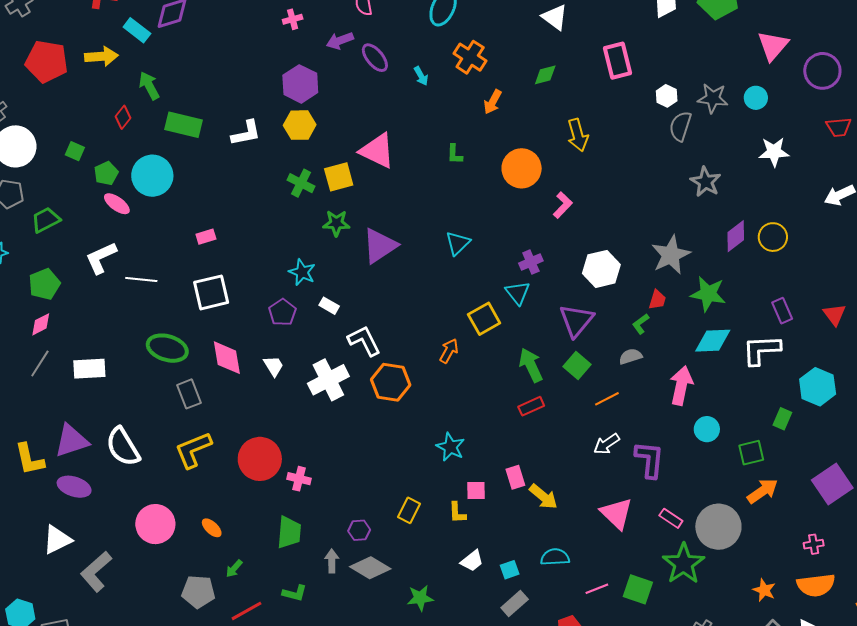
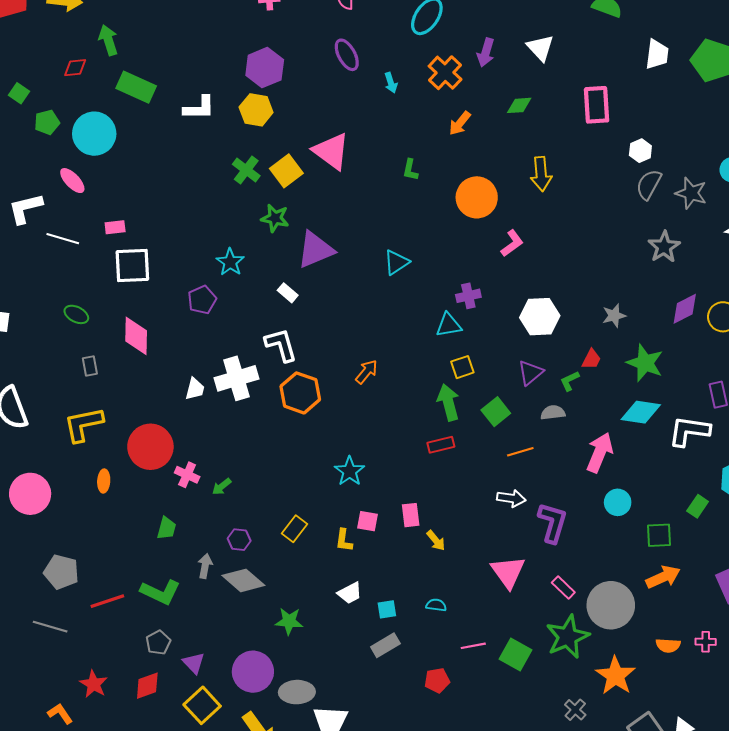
purple arrow: (340, 41) -> (486, 52), moved, turned -64
gray star: (713, 98) -> (691, 193), moved
red diamond: (123, 117) -> (75, 68), turned 35
yellow square: (339, 177) -> (286, 171), turned -32
pink ellipse: (117, 204) -> (72, 181), moved
pink rectangle: (206, 237) -> (115, 227), moved
gray star: (671, 255) -> (614, 316), size x0.6
cyan triangle: (518, 293) -> (449, 325), turned 48
white rectangle: (329, 306) -> (288, 293), moved
yellow square: (484, 319) -> (462, 367), moved, size x0.7
purple triangle: (576, 320) -> (530, 373), moved, size x0.7
green ellipse: (167, 348) -> (76, 314), size x0.6
white trapezoid: (273, 366) -> (195, 389), moved, turned 35
gray rectangle: (189, 394) -> (90, 366), size x0.7
white arrow: (607, 444) -> (511, 498), turned -148
yellow arrow: (543, 497) -> (436, 540), size x0.7
orange ellipse: (212, 528) -> (104, 481), moved, turned 40
green trapezoid: (289, 532) -> (166, 528), size x0.7
cyan semicircle: (555, 557) -> (436, 605), size x0.7
green arrow: (234, 569) -> (222, 487), moved
orange semicircle: (816, 585) -> (668, 645), moved, size x0.6
orange star: (764, 590) -> (616, 676), moved, size x1.6
green L-shape: (295, 593) -> (160, 592), size x1.5

